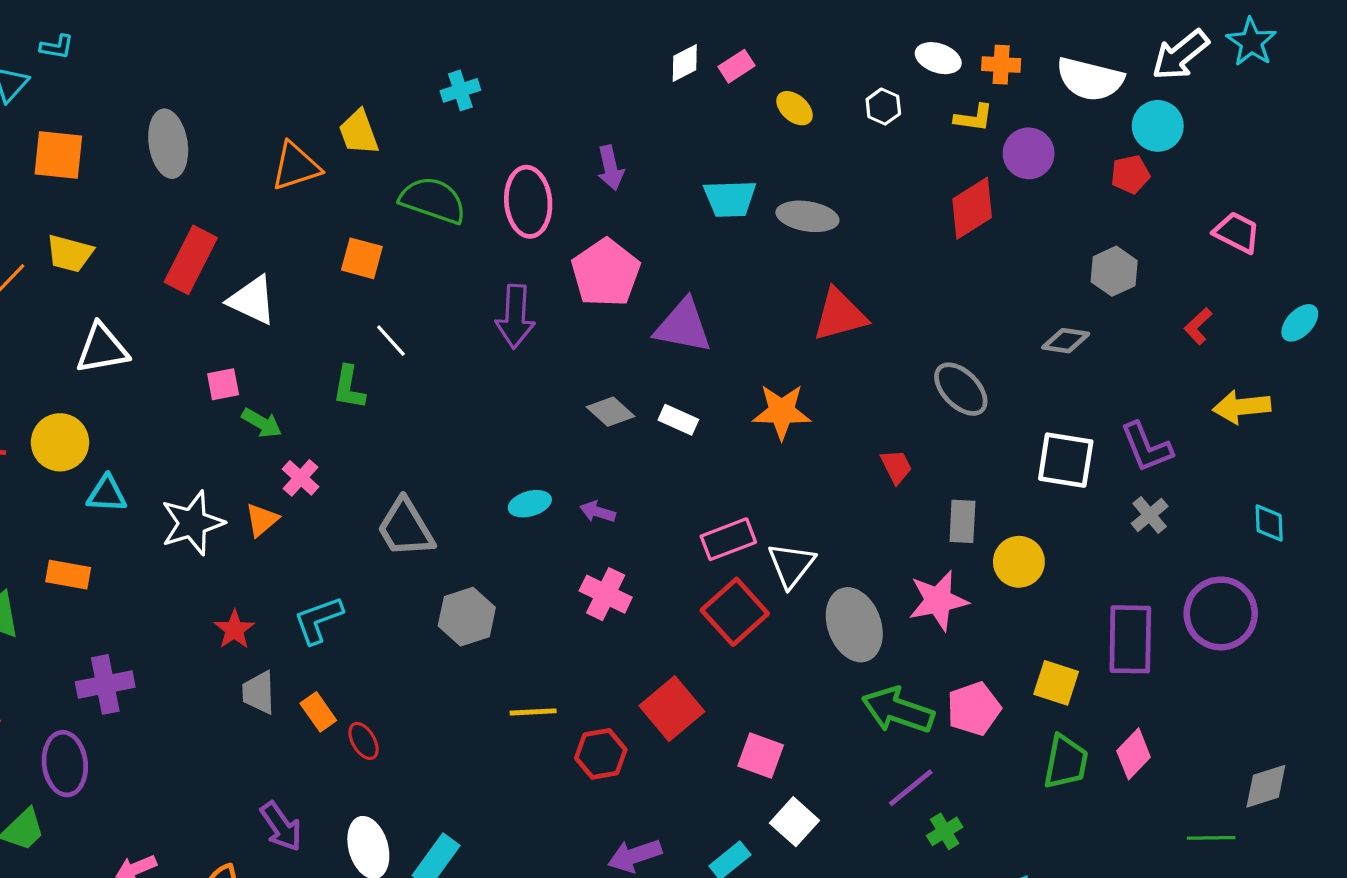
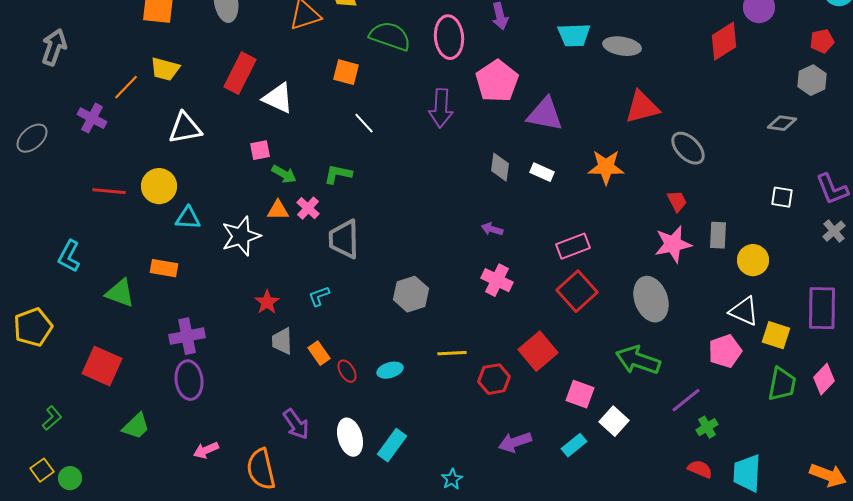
red pentagon: (1130, 174) -> (822, 41), moved
green L-shape: (349, 387) -> (338, 174), moved, turned 92
gray ellipse: (961, 389) -> (688, 148), moved
gray diamond: (610, 412) -> (500, 167), turned 56
white square: (1066, 460) -> (782, 197), size x0.6
cyan ellipse: (530, 504) -> (390, 370), moved
orange triangle: (262, 520) -> (278, 210), moved, turned 40
gray trapezoid: (405, 528) -> (344, 239), moved, turned 30
white triangle: (791, 565) -> (744, 311), moved, turned -44
pink star: (938, 601) -> (673, 244), moved
cyan L-shape: (318, 620) -> (319, 296), size x0.7
green arrow: (898, 710) -> (638, 360), moved
pink square: (761, 755) -> (580, 394), moved
purple ellipse: (65, 764) -> (189, 380), moved

